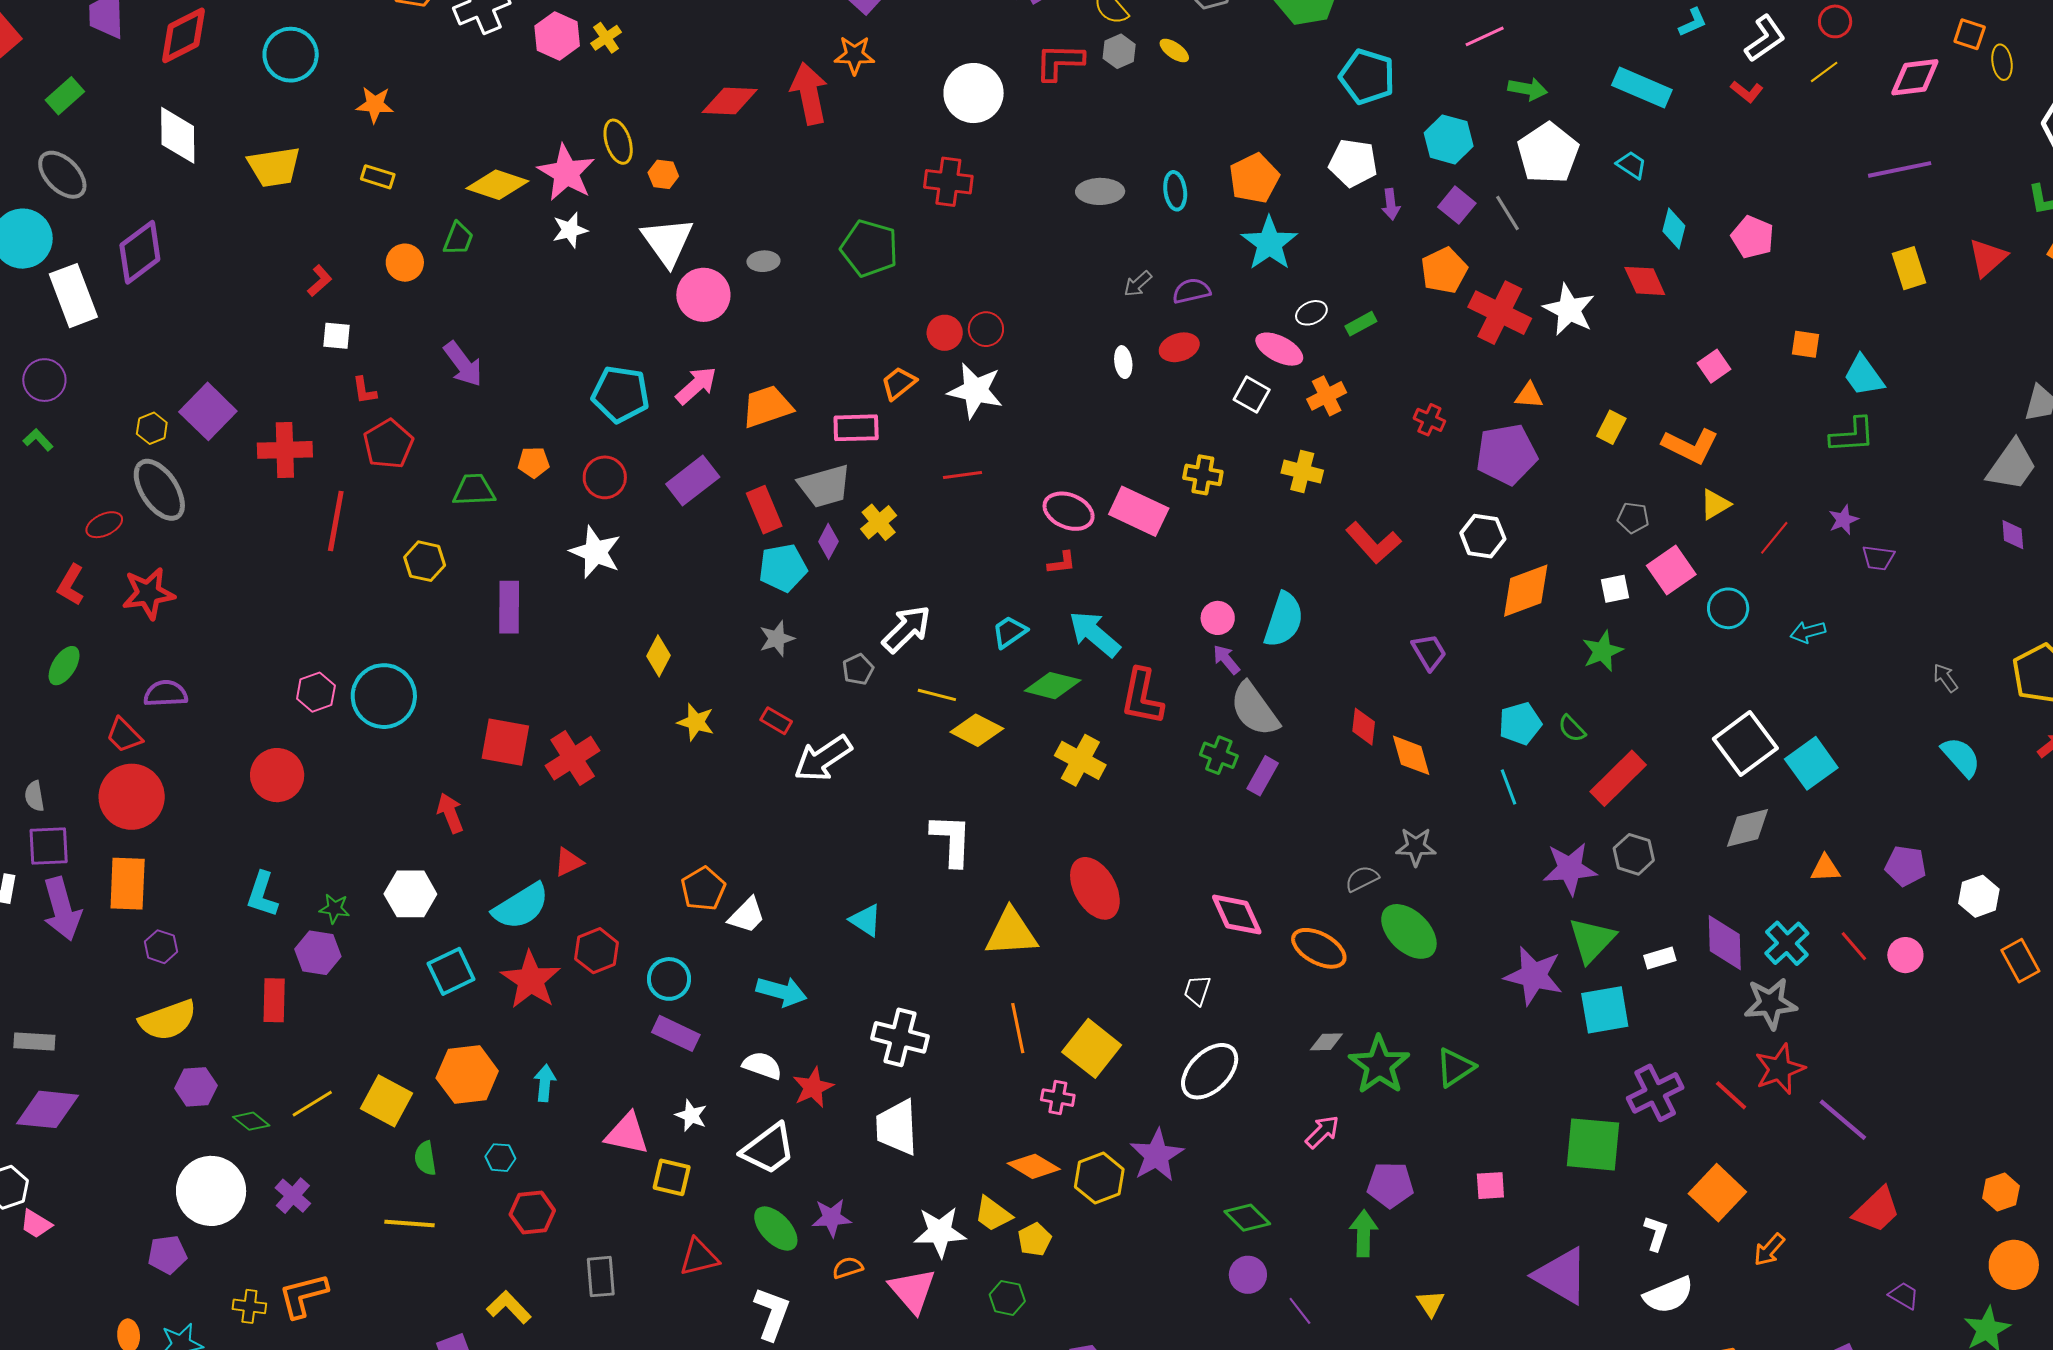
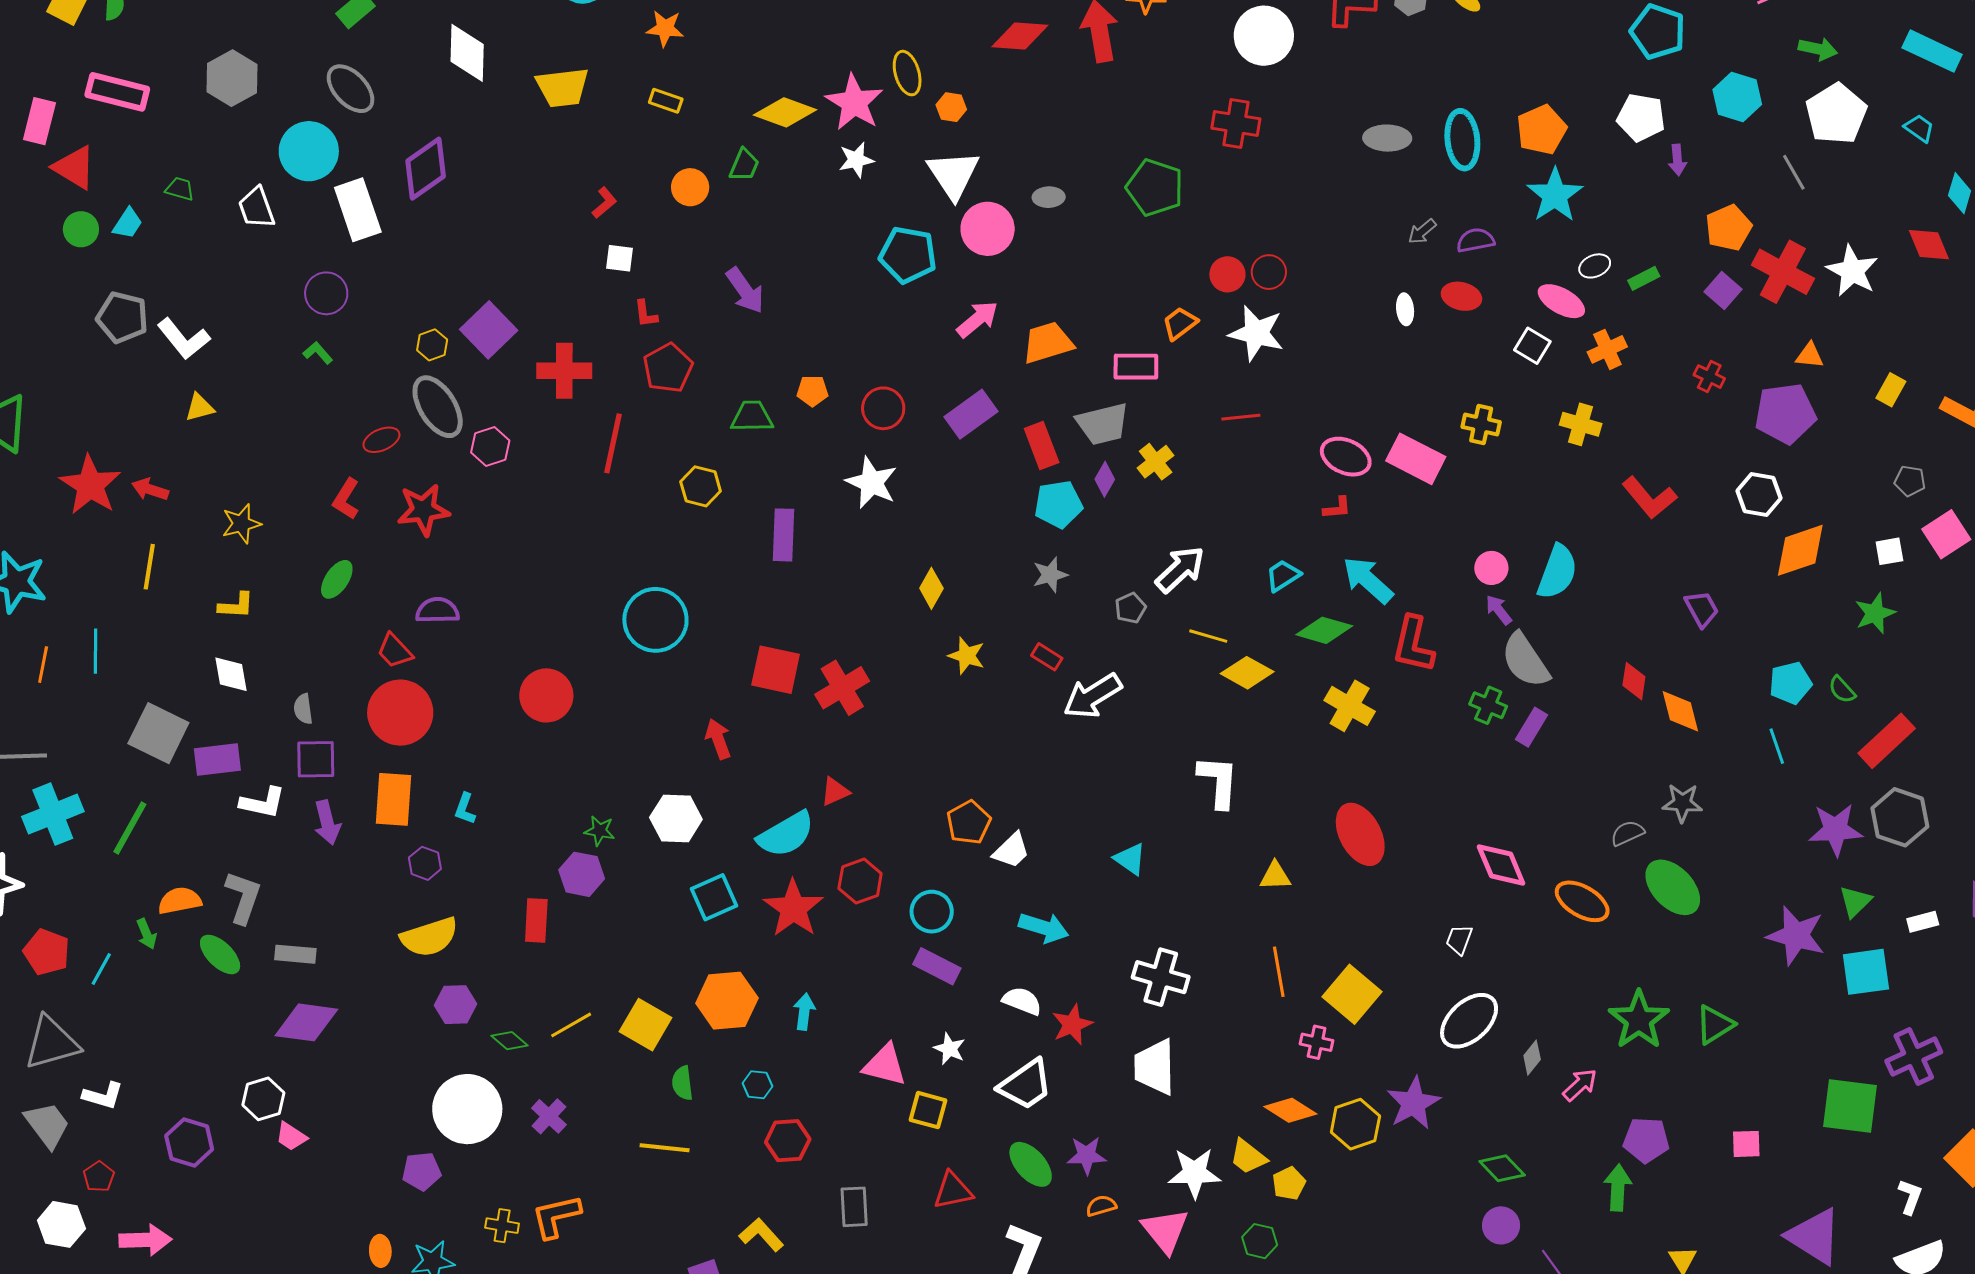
cyan ellipse: (1175, 191) -> (1462, 140), size x1.5
purple square: (1457, 205) -> (1723, 290), moved
red ellipse: (1179, 347) -> (1461, 296), turned 30
cyan pentagon: (621, 394) -> (908, 255), moved
pink hexagon: (316, 692) -> (490, 446), moved
gray hexagon: (1634, 854) -> (1900, 817), size x1.4
cyan L-shape: (262, 894) -> (465, 809), moved, size x0.7
purple arrow: (62, 909) -> (327, 822), size x0.7
yellow triangle: (1011, 933) -> (1275, 876), size x0.6
green triangle: (1592, 940) -> (1855, 902), size x0.7
gray diamond: (1326, 1042) -> (1532, 1058), moved, turned -52

